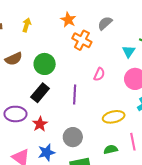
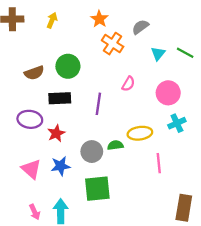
cyan triangle: (129, 51) -> (158, 54), moved
brown semicircle: (14, 59) -> (34, 73), moved
black rectangle: (40, 93) -> (60, 98), turned 42
green semicircle: (111, 149) -> (115, 145), moved

